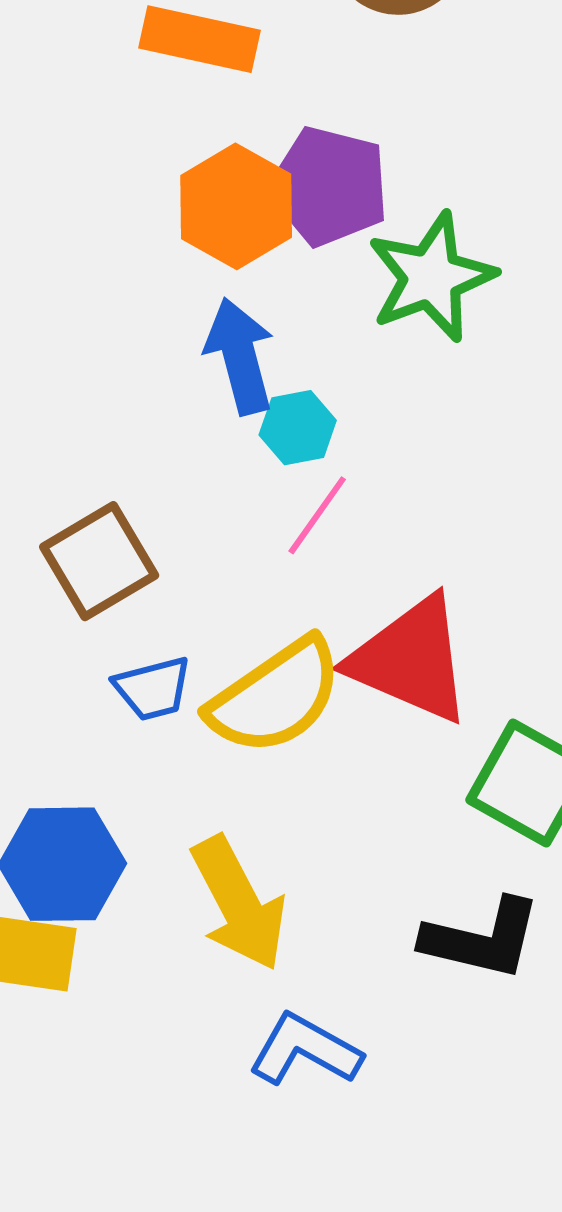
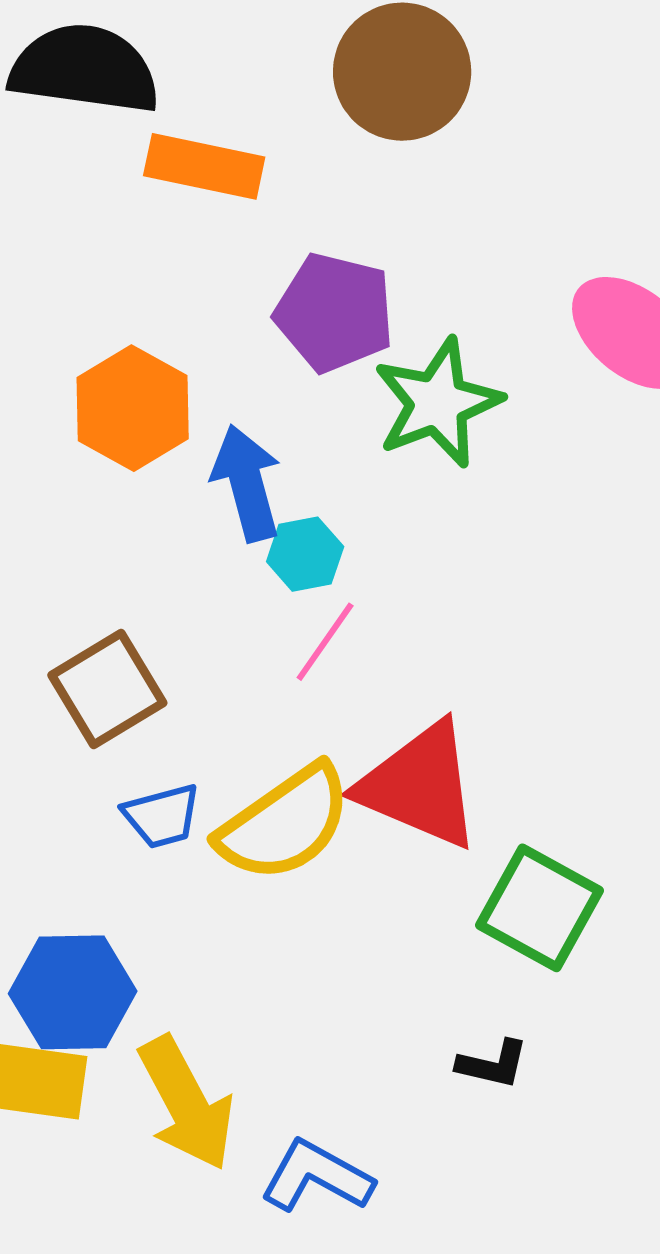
orange hexagon: (236, 206) -> (133, 408), moved
yellow arrow: (239, 904) -> (186, 1103), moved
black L-shape: (482, 939) -> (493, 1064), size x0.6

